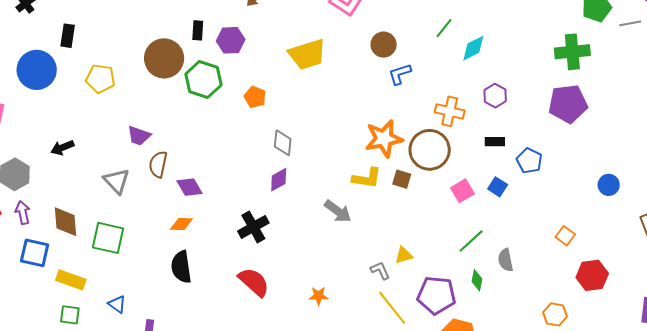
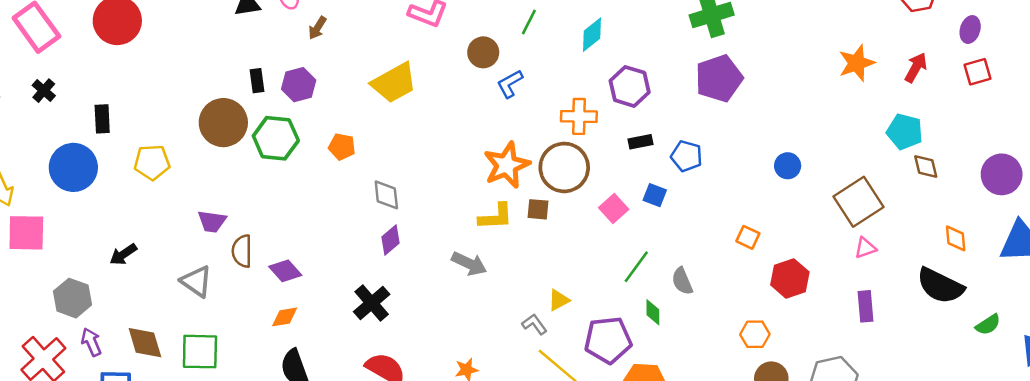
green line: (444, 28) -> (529, 22), moved
purple hexagon: (495, 96) -> (630, 86), size x1.4

